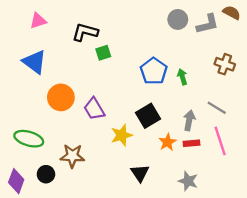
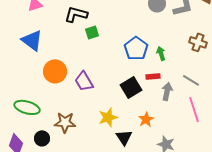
yellow star: (122, 135) -> (108, 117), moved
orange star: (167, 142) -> (146, 119), moved
red rectangle: (192, 143) -> (153, 76), moved

